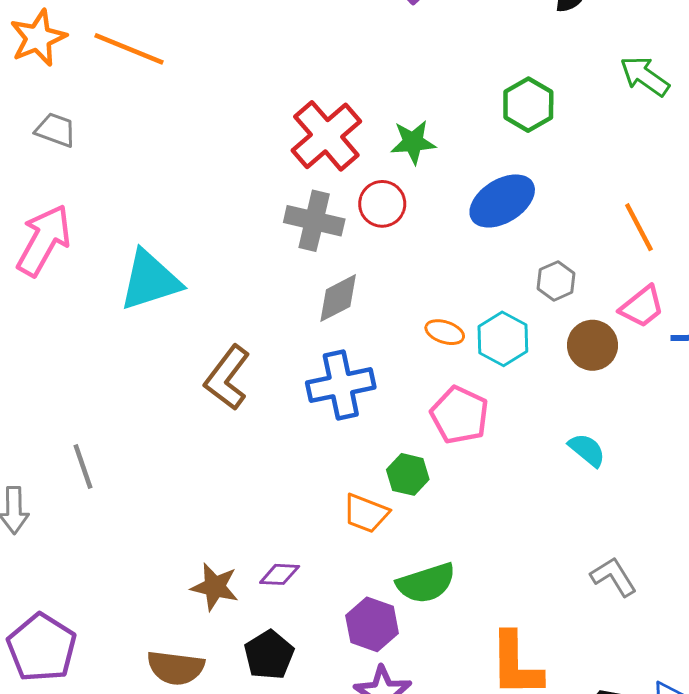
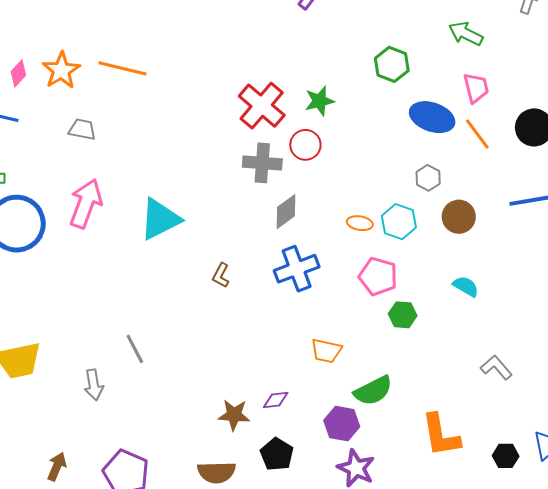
blue ellipse: (502, 201) -> (432, 117), moved, turned 60
pink trapezoid: (642, 307) -> (476, 88), moved, turned -56
brown L-shape: (227, 378) -> (221, 275), size x0.6
green hexagon: (408, 474) -> (403, 315), moved

